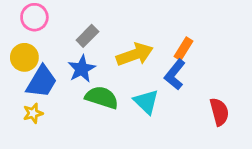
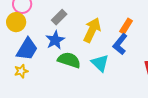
yellow arrow: (135, 54) -> (92, 30), turned -45
yellow circle: (24, 57) -> (16, 22), moved

